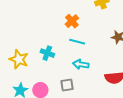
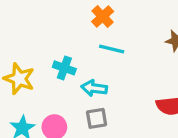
cyan arrow: (81, 64) -> (94, 88), moved

